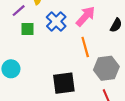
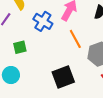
green square: (27, 29) -> (20, 47), moved

